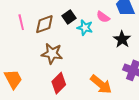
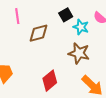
brown diamond: (44, 24) -> (39, 33), moved
brown star: (52, 54) -> (79, 53), moved

